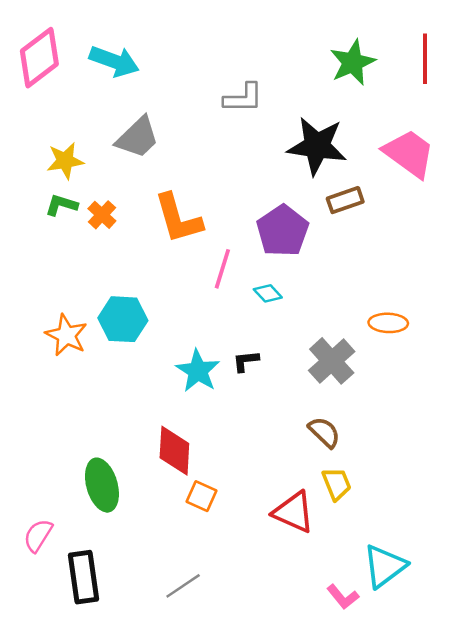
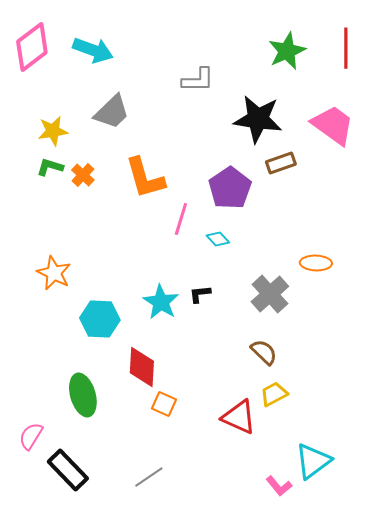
cyan hexagon: (123, 319) -> (100, 319), moved
yellow trapezoid: (337, 484) -> (274, 394), turned -96
black rectangle: (84, 577) -> (68, 470), turned -36

